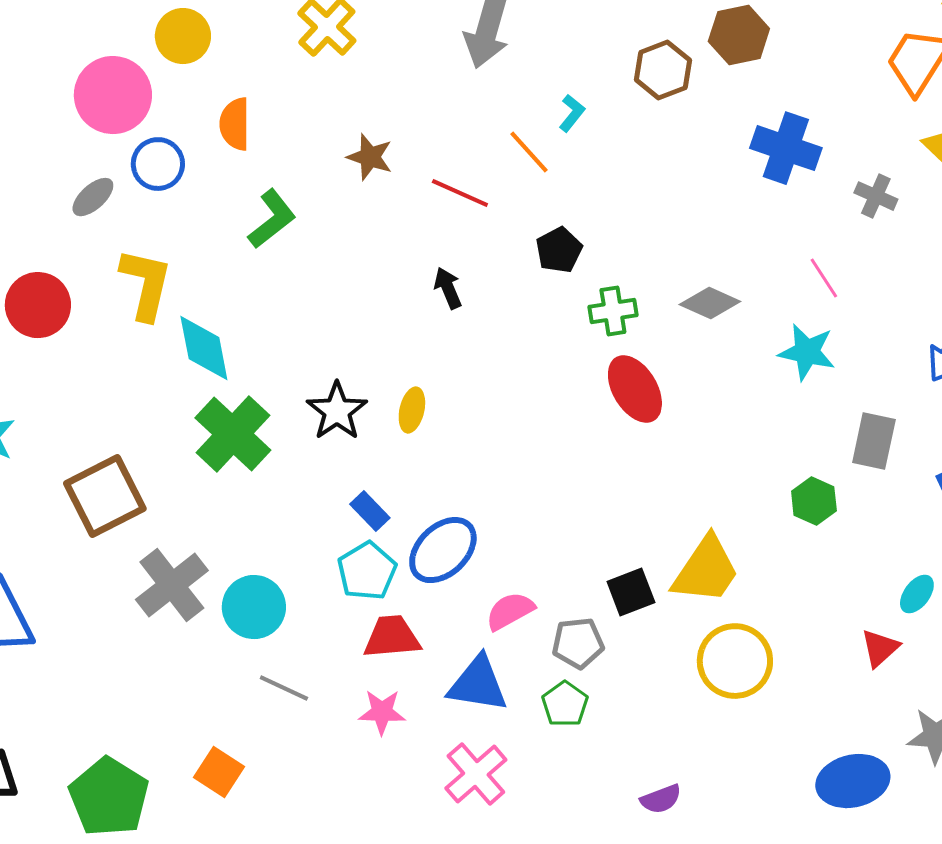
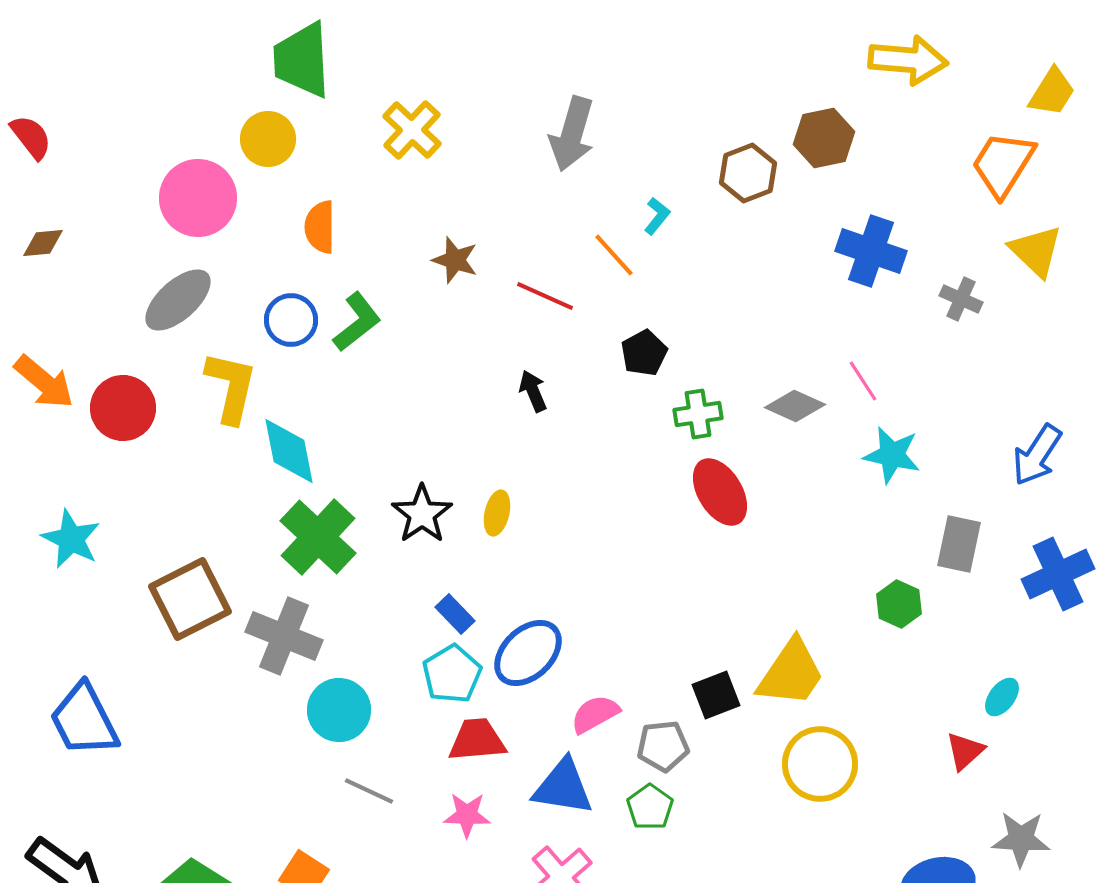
blue circle: (158, 164) -> (291, 320), moved
gray ellipse: (93, 197) -> (178, 300), size x1.6
pink line: (824, 278) -> (863, 381), moved
gray cross: (172, 585) -> (284, 636), moved, turned -30

